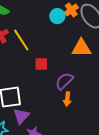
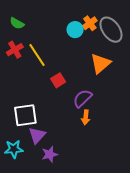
orange triangle: (81, 48) -> (100, 63), turned -40
red square: (41, 64) -> (58, 80), turned -32

